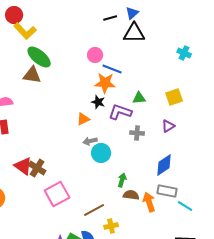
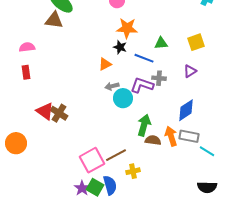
blue line: (112, 69) -> (144, 58), moved
purple L-shape: (120, 112) -> (142, 85), moved
green arrow: (122, 180) -> (144, 125), size x1.5
pink square: (57, 194) -> (92, 160), moved
orange arrow: (149, 202) -> (171, 136), moved

